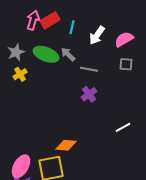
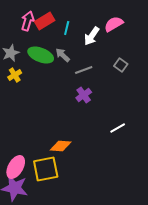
pink semicircle: (124, 39) -> (114, 24), moved
gray square: (126, 64) -> (121, 65), turned 32
gray line: (89, 69) -> (84, 70), turned -30

